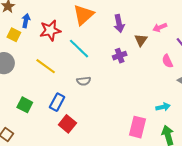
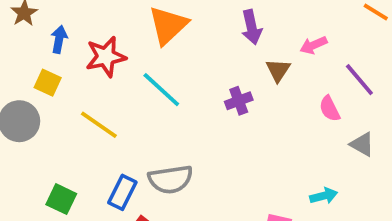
purple arrow: (119, 23) -> (252, 27), moved
yellow square: (14, 35) -> (48, 83), moved
gray semicircle: (84, 81) -> (171, 179), moved, size x1.6

